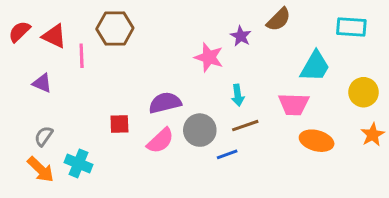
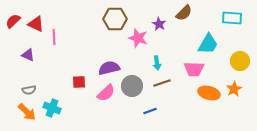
brown hexagon: (115, 29) -> (115, 19), moved
orange star: (373, 135) -> (234, 89), moved
gray semicircle: (44, 136) -> (29, 90), turned -136
blue line: (227, 154) -> (150, 111), moved

